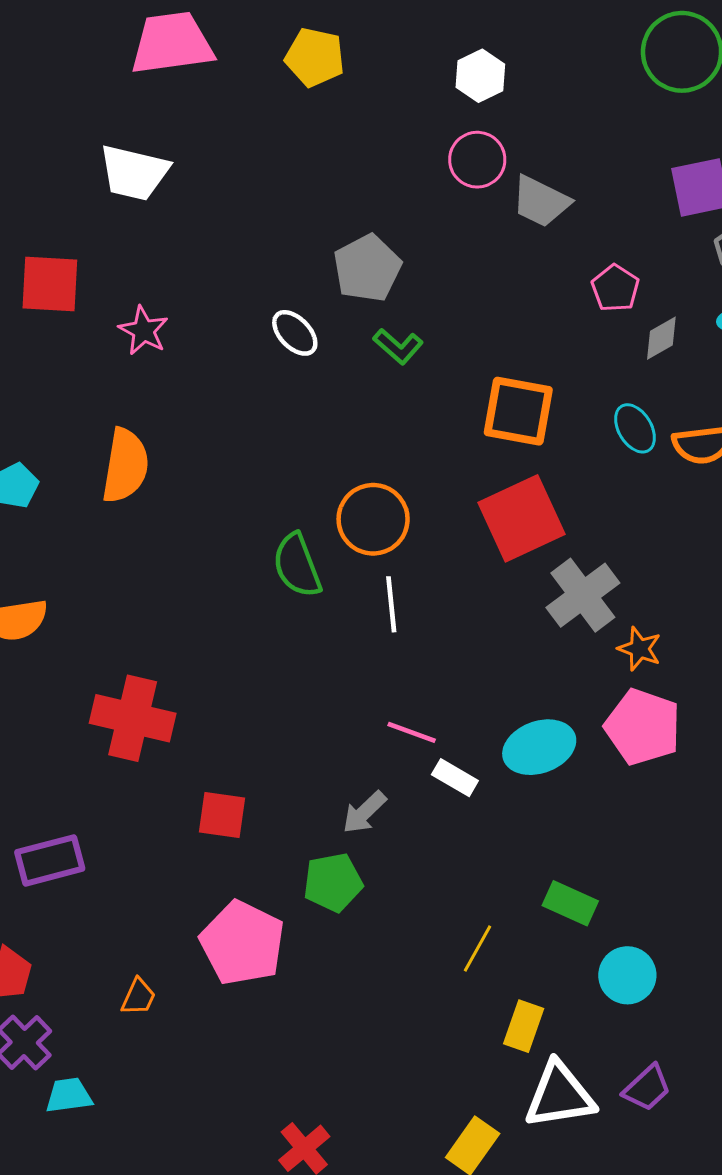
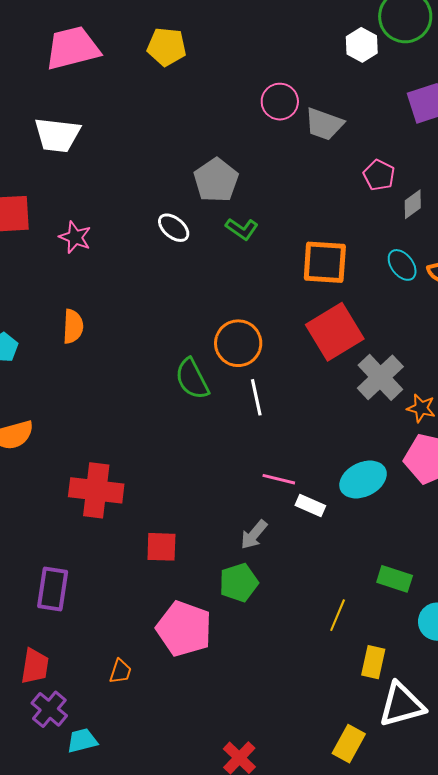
white hexagon: (480, 76) -> (362, 45), moved
orange semicircle: (125, 466) -> (73, 326), size x0.7
purple rectangle: (50, 860) -> (53, 589), turned -60

